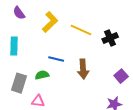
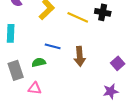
black cross: (110, 38) -> (103, 12), moved, turned 35
gray rectangle: (19, 83) -> (16, 70), turned -36

